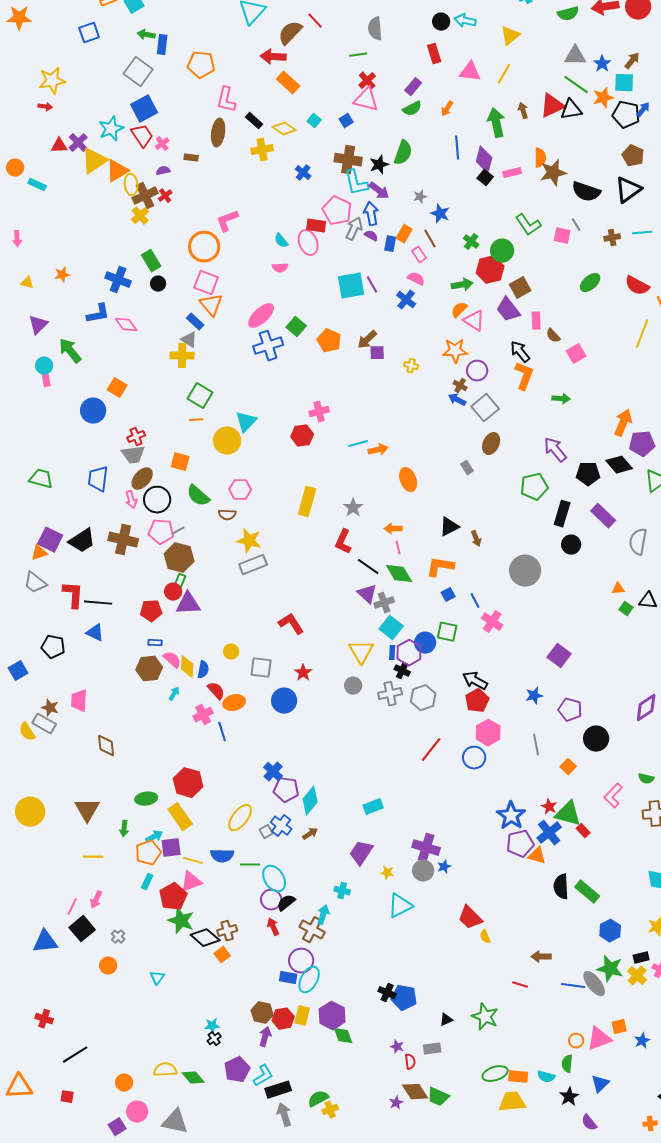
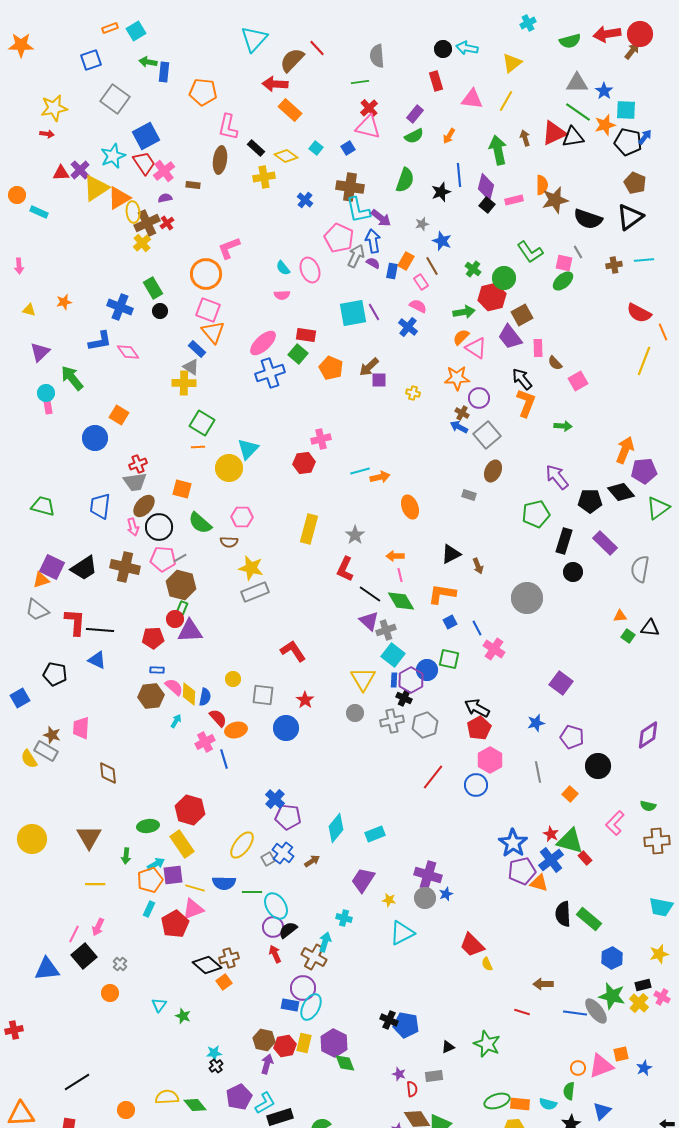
brown arrow: (632, 61) -> (632, 51), moved
gray square: (138, 72) -> (115, 99), moved
pink cross: (162, 144) -> (164, 171), size x1.5
black star: (379, 165) -> (441, 192), moved
red rectangle: (316, 226) -> (306, 335), moved
green ellipse: (590, 283) -> (563, 281), moved
gray rectangle: (467, 468) -> (469, 495), turned -40
cyan diamond: (310, 801) -> (336, 828), moved
green star: (181, 921) -> (183, 1016), moved, size x0.6
red cross: (44, 1019) -> (14, 1030), moved, turned -30

